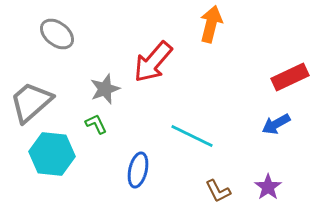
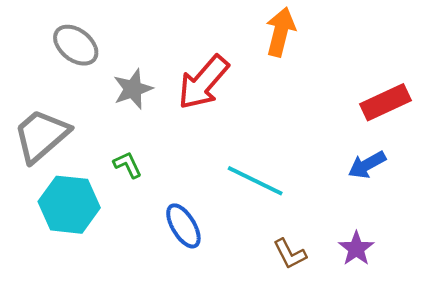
gray star: (105, 89) -> (133, 89), moved
blue ellipse: (138, 170) -> (183, 226), turned -44

